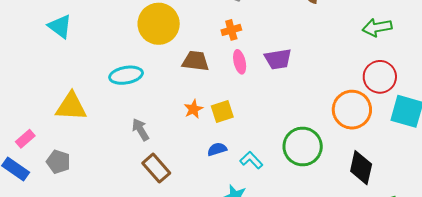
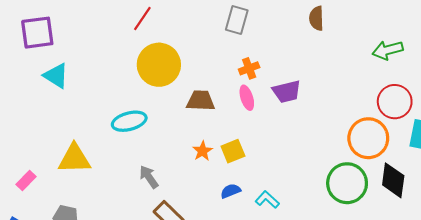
orange cross: (231, 30) -> (249, 68), moved
pink rectangle: (25, 139) -> (26, 180), moved
green circle: (303, 146) -> (347, 183), moved
black diamond: (361, 168) -> (393, 180), moved

